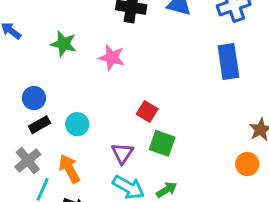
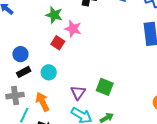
green star: (64, 44) -> (54, 15), moved
red square: (147, 112) -> (58, 43), moved
gray cross: (28, 161) -> (15, 96), turned 30

